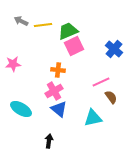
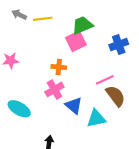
green trapezoid: (68, 31) -> (82, 25), moved
blue cross: (114, 49) -> (119, 45), turned 30
brown semicircle: (111, 97) -> (115, 96), size x1.5
blue triangle: (59, 109) -> (74, 106), moved

